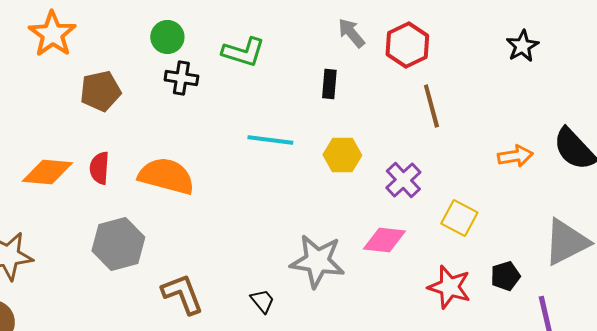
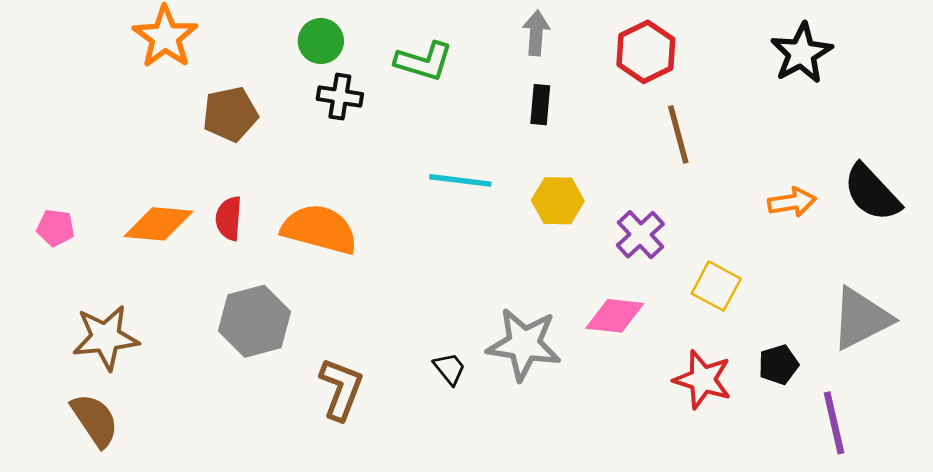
gray arrow: (351, 33) -> (536, 33), moved, turned 44
black star: (522, 46) -> (802, 53), size x1.4
brown L-shape: (182, 294) -> (341, 389), turned 42
black trapezoid: (262, 301) -> (449, 369), moved

